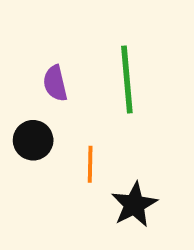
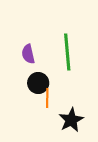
black circle: (33, 140) -> (38, 83), moved

